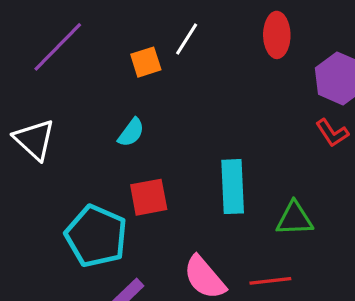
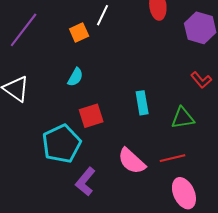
red L-shape: (332, 133) -> (201, 80), moved
cyan rectangle: (233, 187) -> (142, 103), size x0.7
cyan pentagon: (96, 236) -> (62, 144), turned 30

